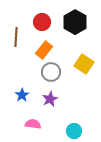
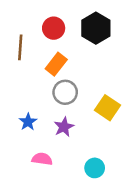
yellow square: (84, 64) -> (107, 108), moved

